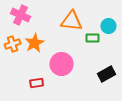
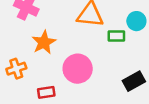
orange cross: (13, 44) -> (16, 69), moved

